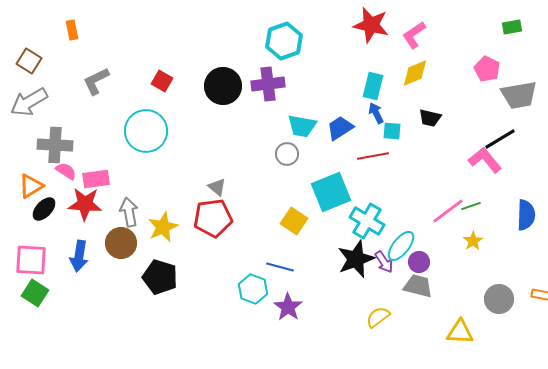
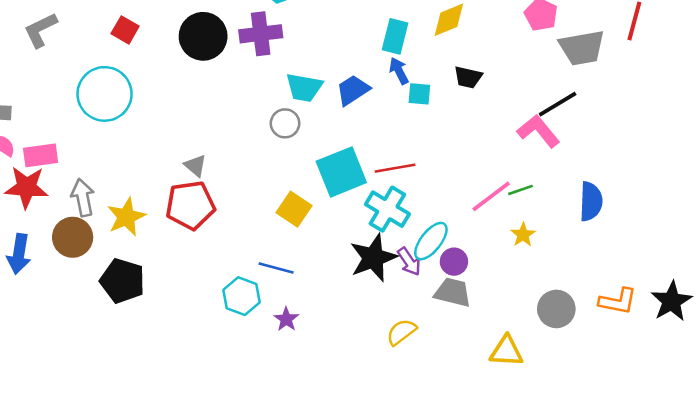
red line: (373, 156) -> (395, 168), moved
purple star: (288, 307) -> (286, 319), size x0.7

